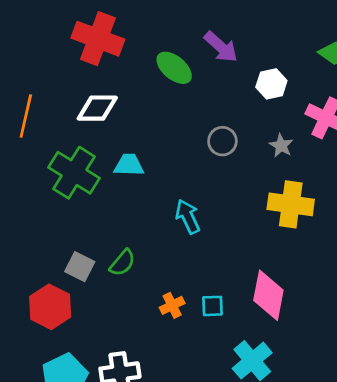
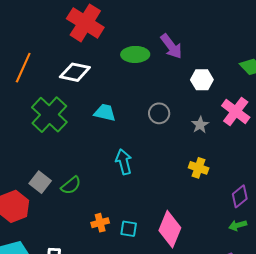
green ellipse: (174, 68) -> (135, 54), turned -52
cyan trapezoid: (129, 165) -> (105, 113), moved
yellow cross: (291, 204) -> (199, 168), size x0.6

